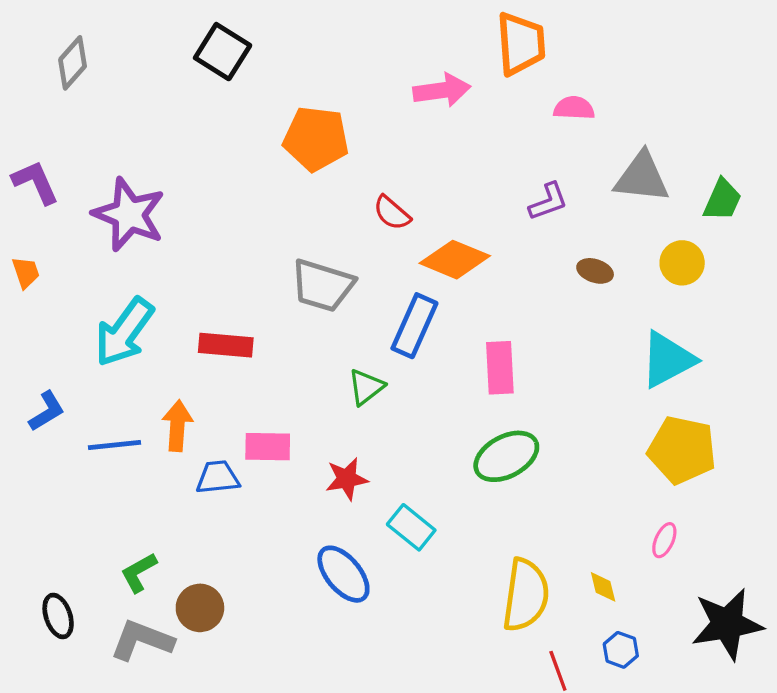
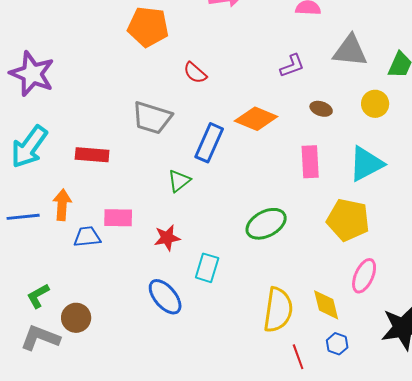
orange diamond: (455, 260) -> (256, 119), moved
pink rectangle: (500, 368) -> (310, 162), moved
yellow pentagon: (682, 450) -> (348, 220), moved
cyan rectangle: (411, 527) -> (207, 268), turned 68
pink ellipse: (664, 540) -> (364, 276), size x1.6
yellow diamond: (603, 587) -> (326, 305), size x1.6

